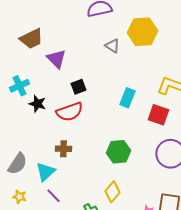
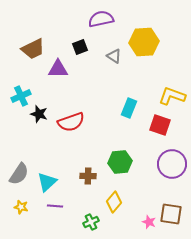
purple triangle: (56, 59) -> (58, 69), turned -45
black square: (78, 87) -> (80, 47), moved
brown cross: (63, 149) -> (88, 176), moved
purple line: (53, 196) -> (55, 206), turned -42

